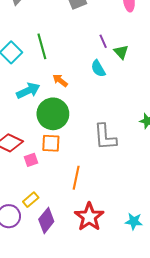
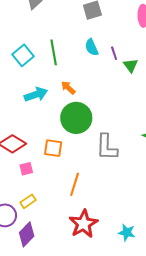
cyan semicircle: (98, 69) -> (92, 47), moved
green circle: (53, 114) -> (76, 118), moved
pink square: (31, 160) -> (26, 169), moved
purple diamond: (46, 220) -> (27, 234), moved

